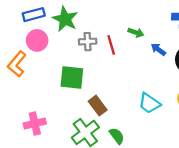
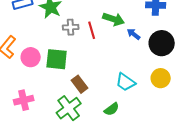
green arrow: (136, 33) -> (114, 19), size x1.5
pink circle: (37, 40) -> (31, 57), moved
green semicircle: (117, 136) -> (112, 109), moved, turned 91

